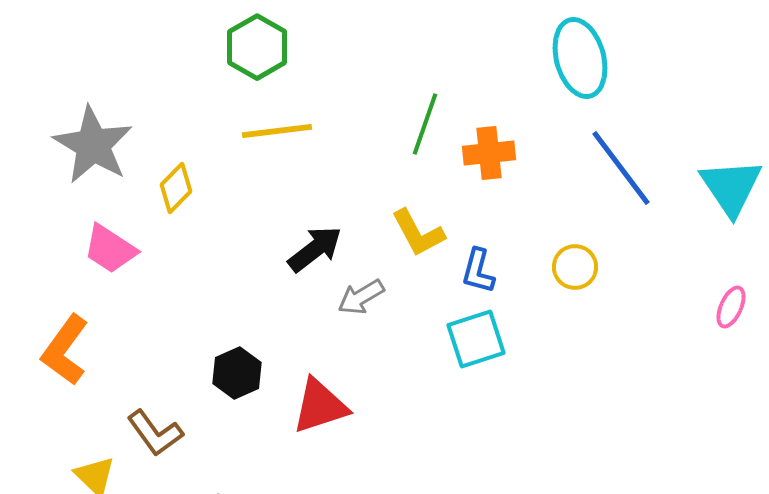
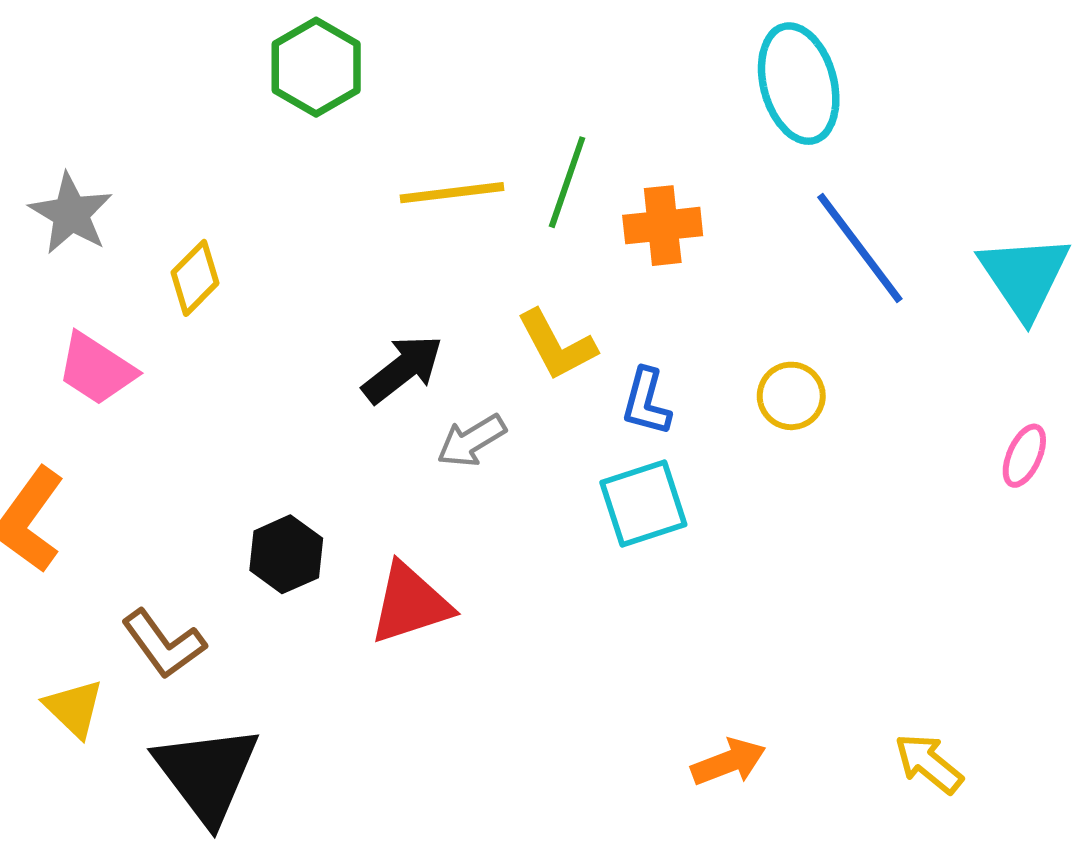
yellow line: (277, 131) -> (452, 193), moved
gray star: (93, 145) -> (71, 214), size x0.7

